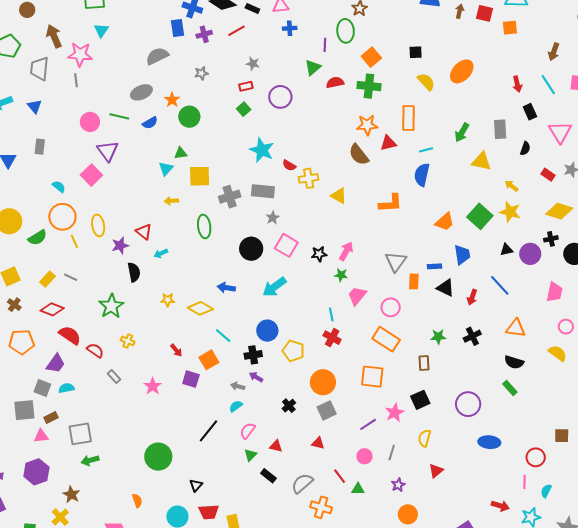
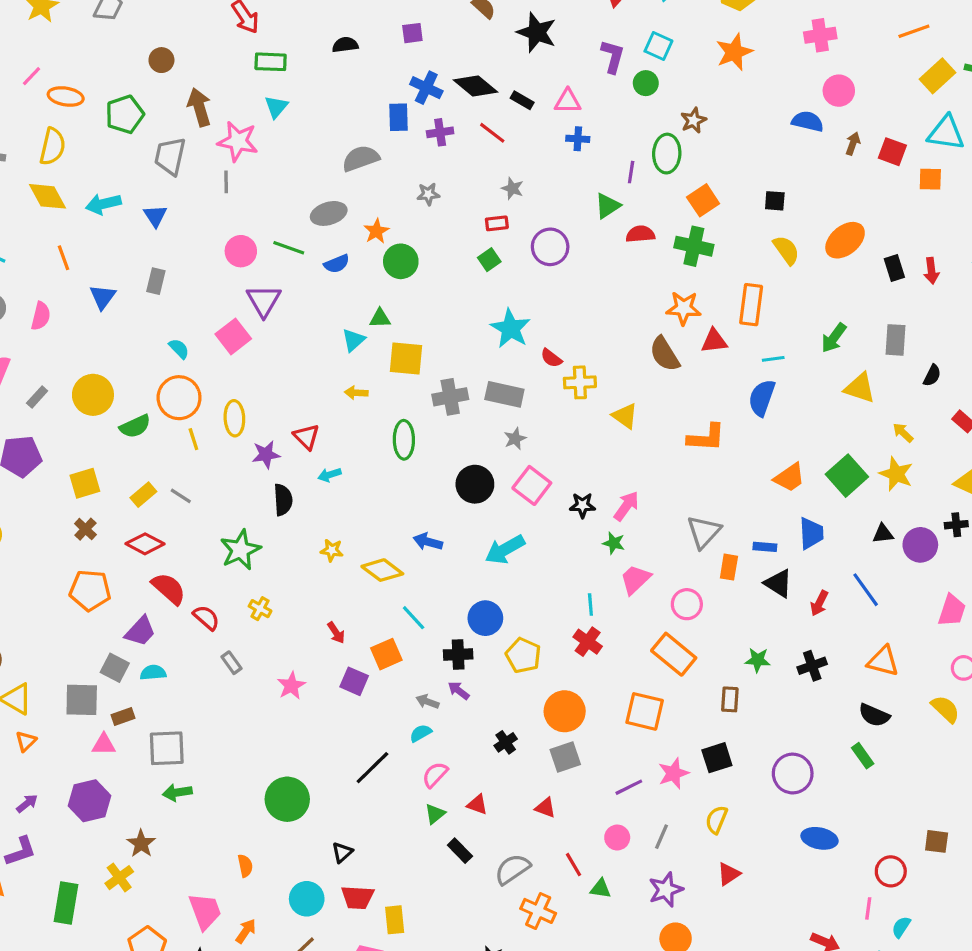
red line: (236, 31) -> (492, 133), turned 60
black rectangle: (530, 112) -> (894, 268), moved
purple star: (398, 485) -> (666, 890), size x1.5

